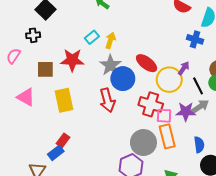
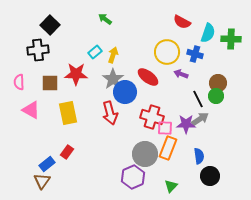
black cross: (33, 35) -> (38, 50), size x1.5
pink semicircle: (13, 56) -> (19, 82), moved, turned -35
purple arrow: (184, 68) -> (181, 74), moved, turned -104
yellow circle: (169, 80) -> (167, 52), moved
orange rectangle: (167, 136) -> (168, 148), turned 35
blue rectangle: (56, 153) -> (47, 164), moved

